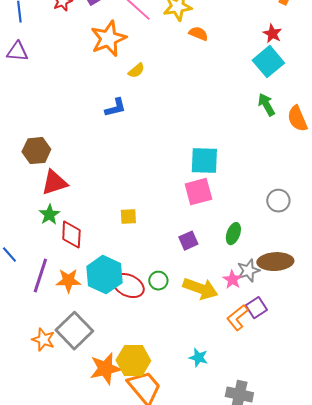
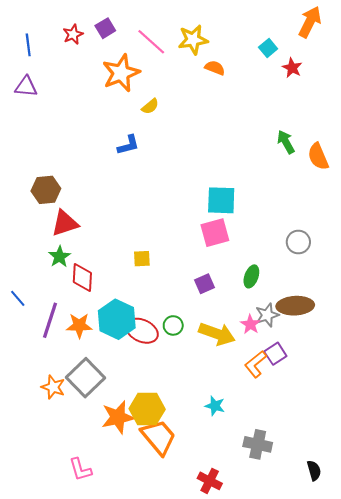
cyan square: (268, 62) -> (268, 48), moved, size x0.6

